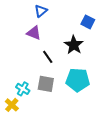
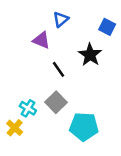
blue triangle: (41, 11) -> (61, 19), moved
cyan pentagon: (78, 80) -> (84, 127), moved
gray square: (46, 84) -> (56, 102), turned 36

